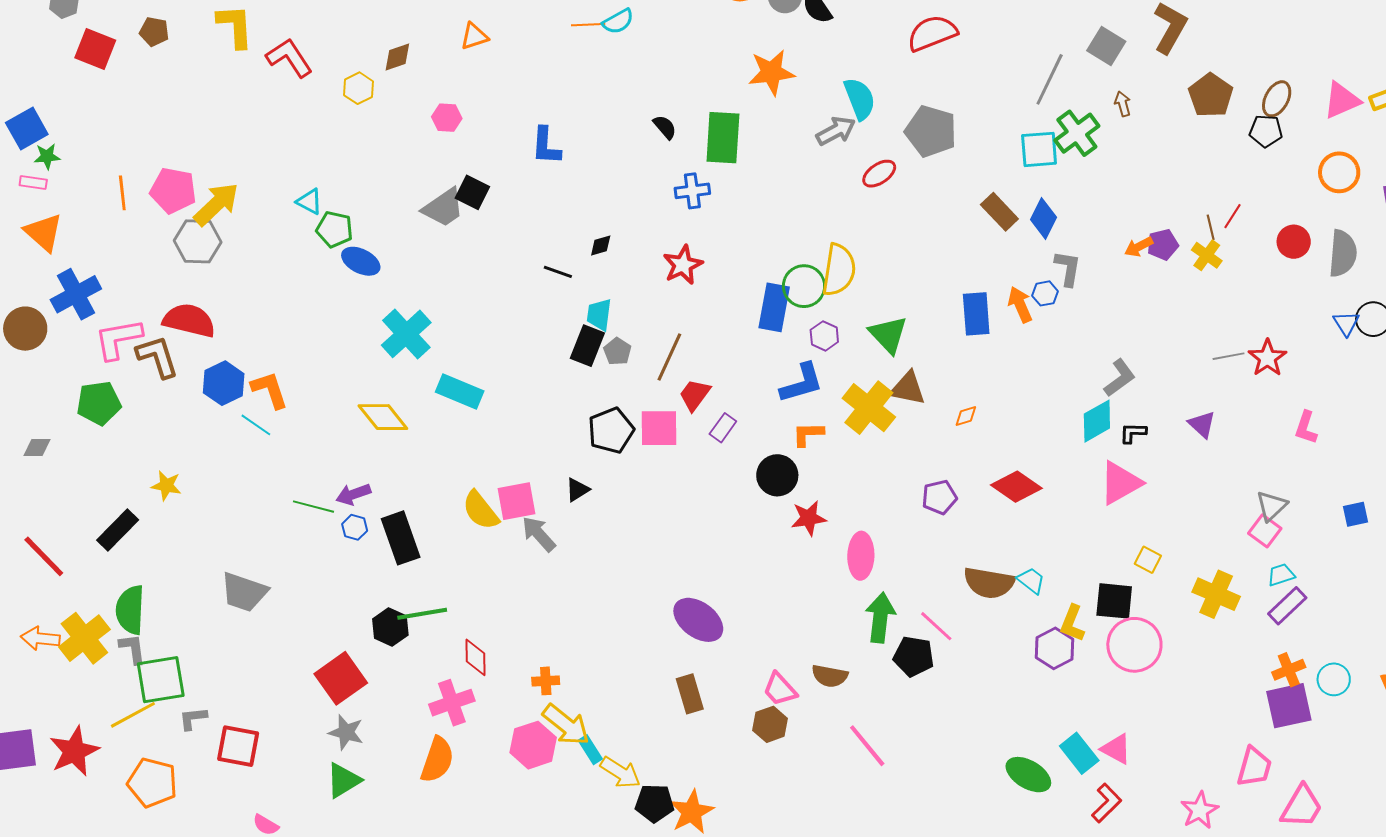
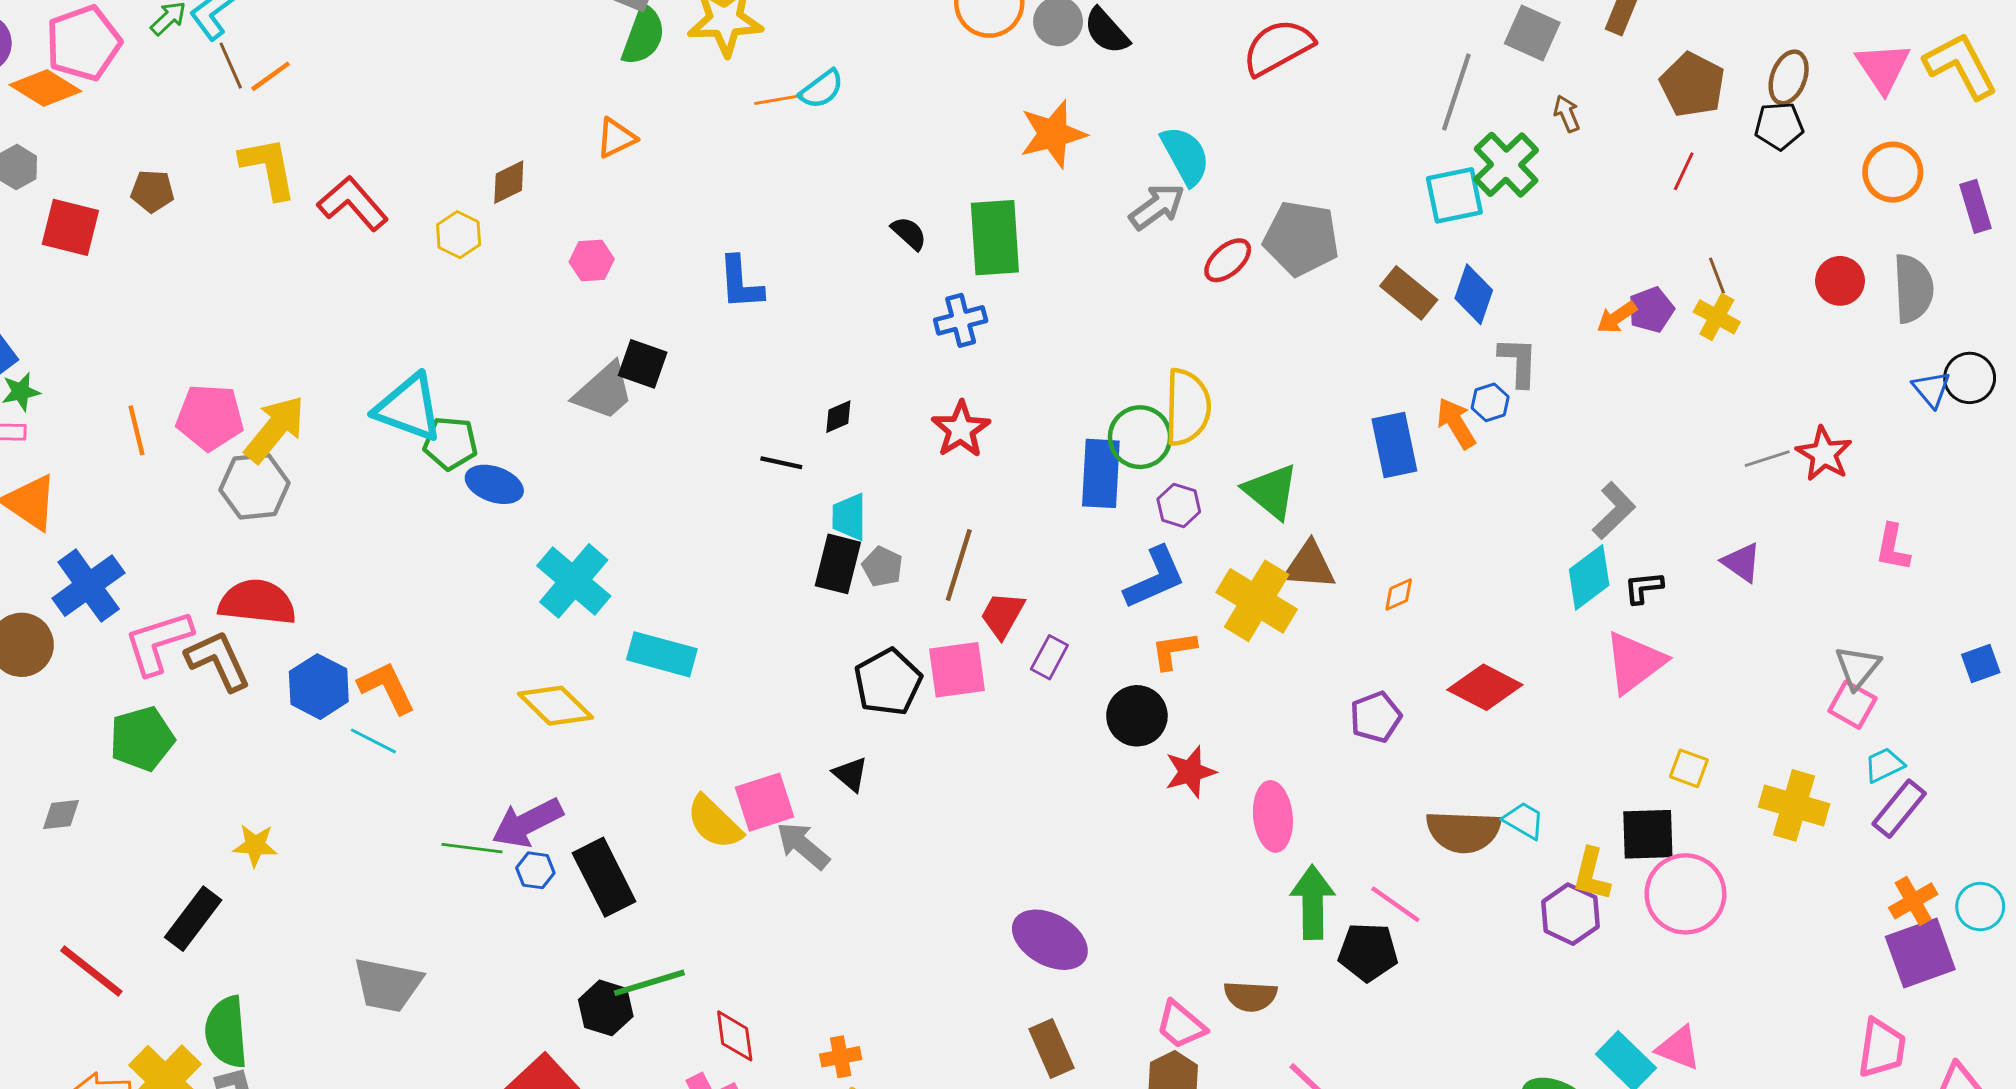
pink triangle: (1342, 100) -> (1883, 67), turned -33
gray pentagon: (931, 131) -> (1301, 238), moved
cyan triangle: (309, 202) -> (409, 408), size x1.8
red line: (1232, 216) -> (1684, 171), moved
black triangle: (577, 490) -> (851, 774), turned -40
purple arrow: (353, 494) -> (527, 823), size x1.4

